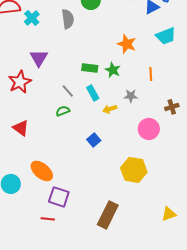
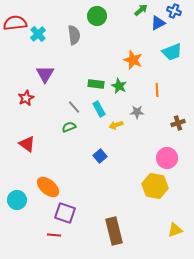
red star: (20, 82) -> (26, 98), size x0.7
pink circle: (149, 129) -> (167, 158), moved
yellow hexagon: (134, 170) -> (155, 186), moved
brown rectangle: (108, 215) -> (114, 231), turned -40

